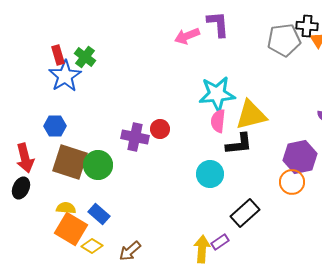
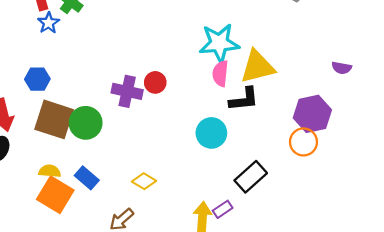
blue star: (65, 76) -> (49, 23), size x0.6
yellow diamond: (92, 246) -> (144, 181), moved

